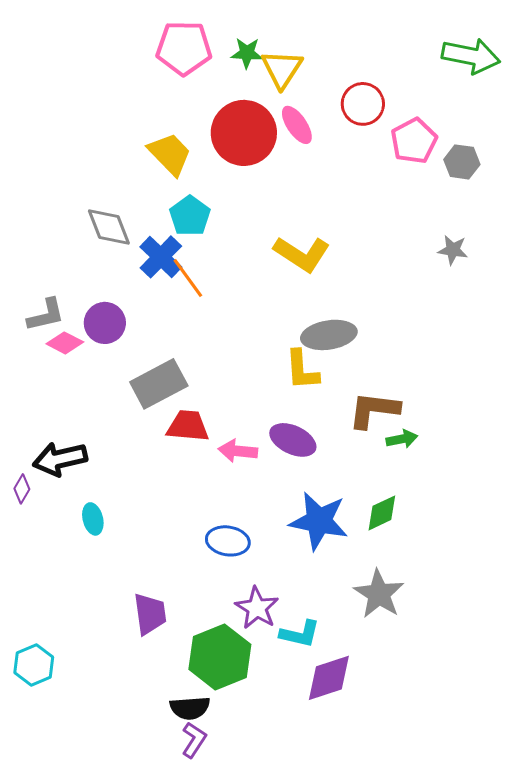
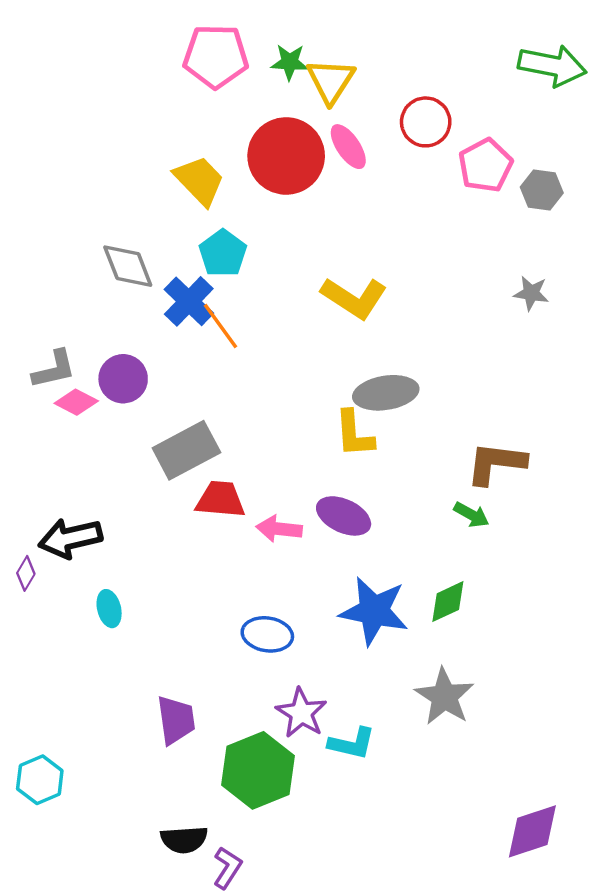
brown L-shape: (374, 410) -> (496, 463), moved
green arrow: (402, 439) -> (471, 515), turned 40
purple diamond: (329, 678) -> (532, 831), moved
black semicircle: (190, 708) -> (184, 840), moved

